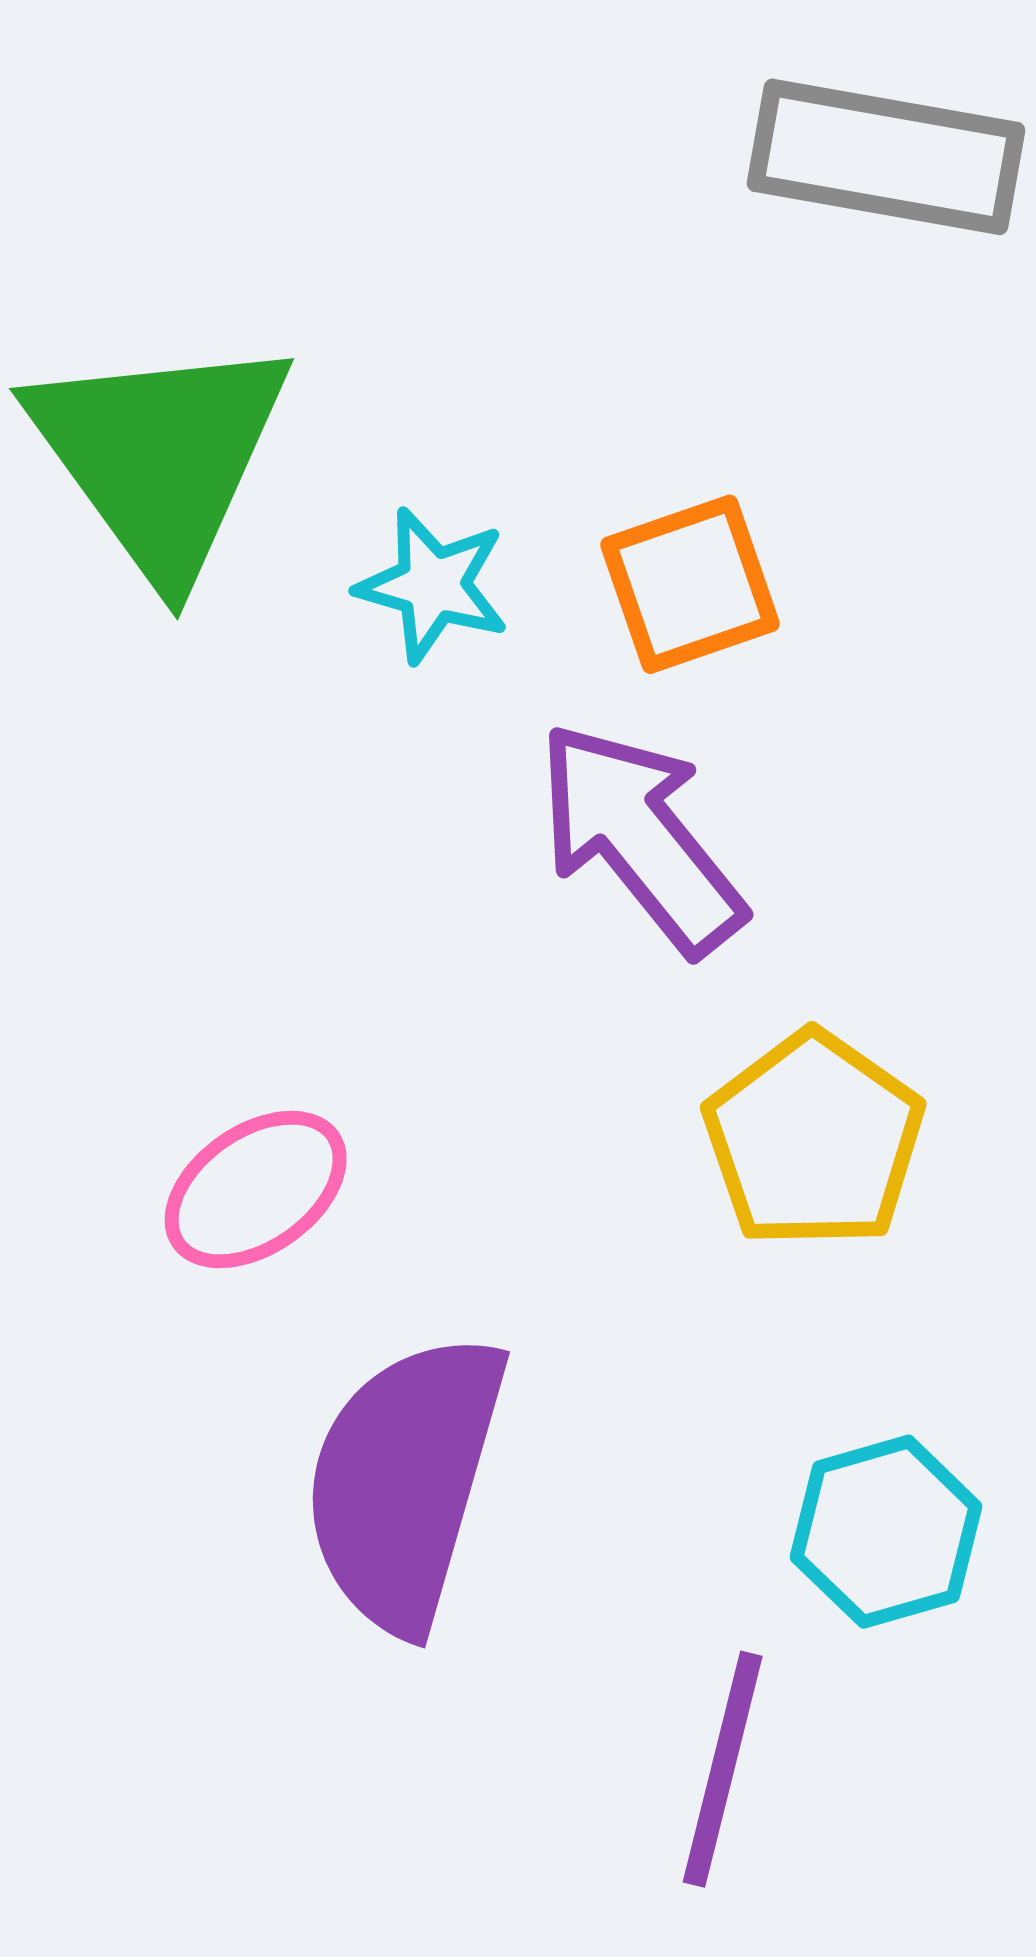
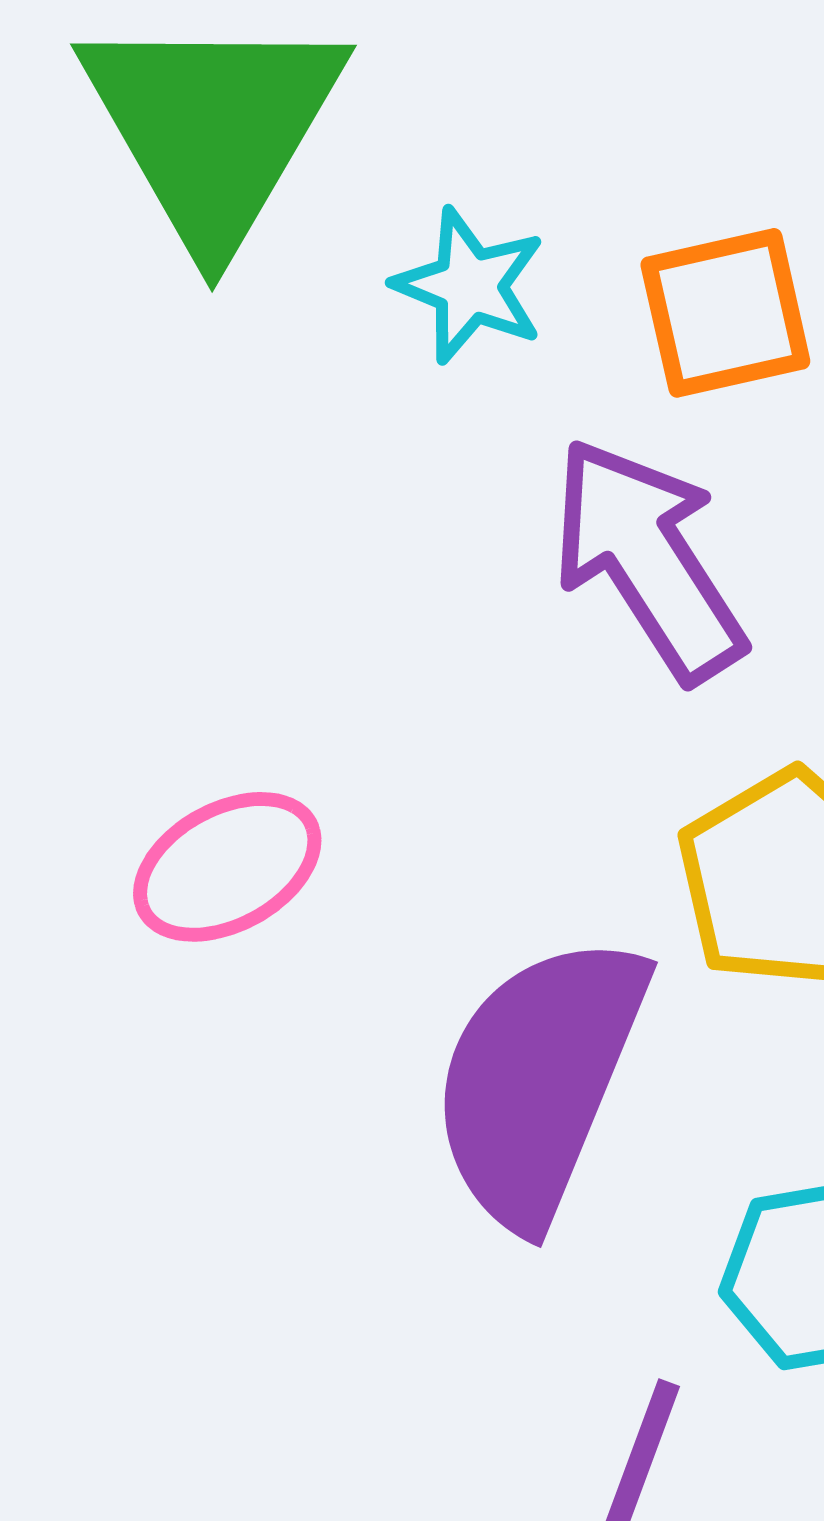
purple semicircle: (405, 1482) -> (539, 1080), moved

